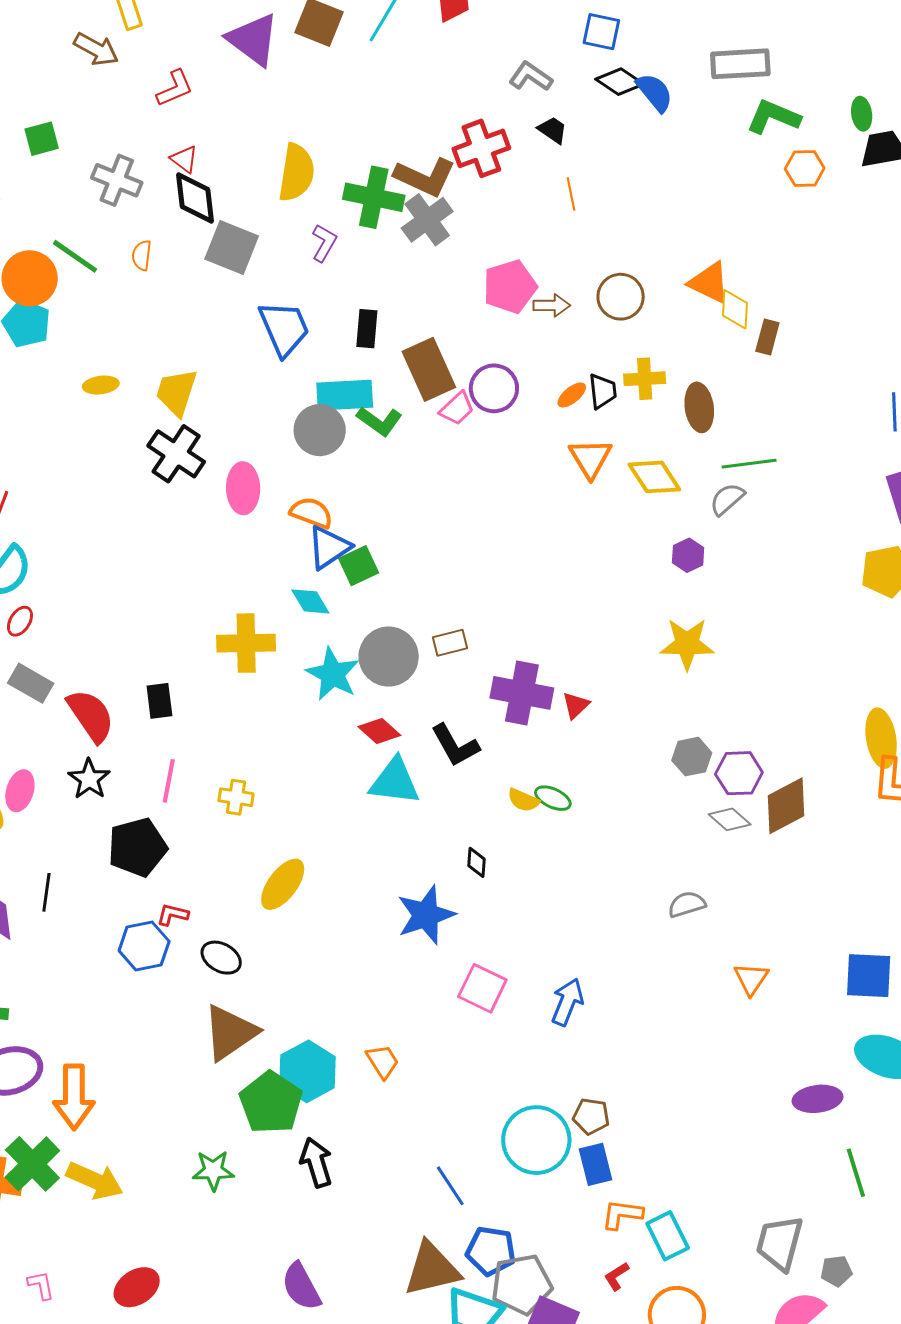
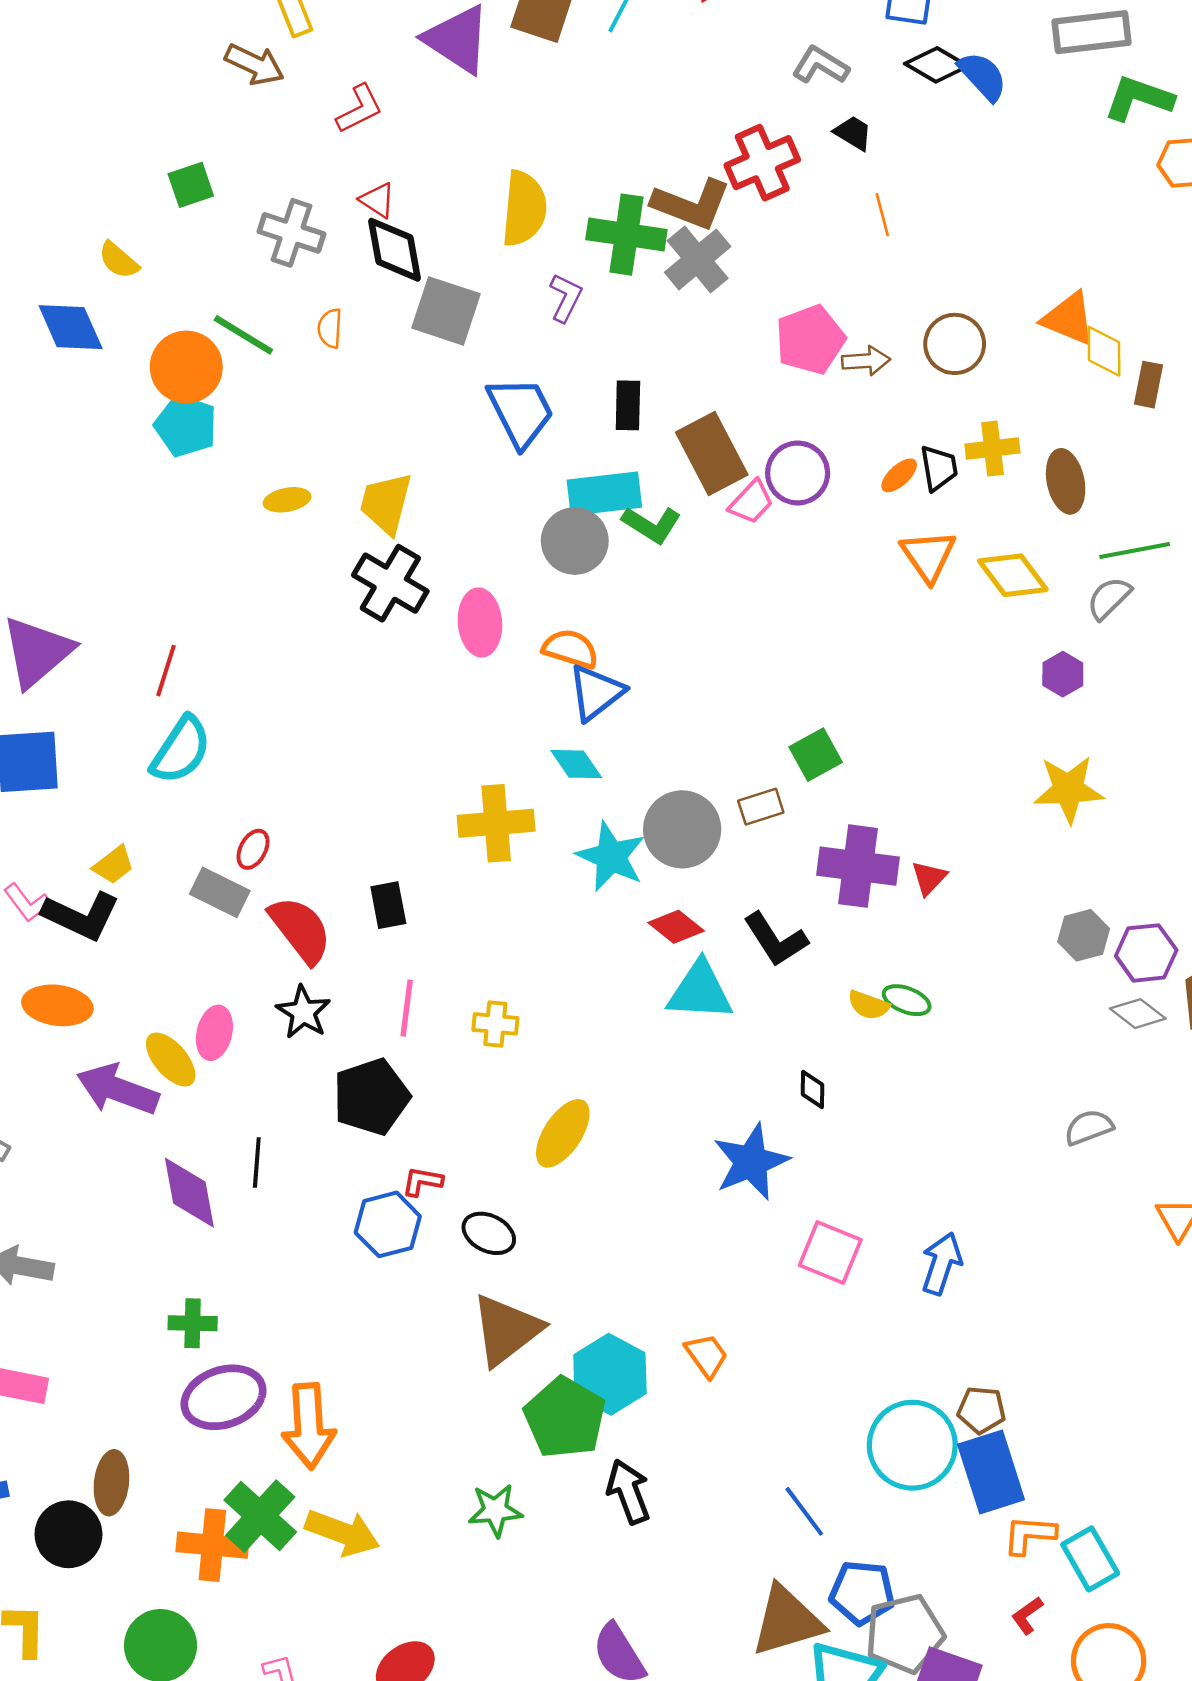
green square: (359, 566) -> (816, 755), moved
red ellipse: (20, 621) -> (253, 849), moved
blue rectangle: (596, 1164) -> (991, 1472), size x1.5

